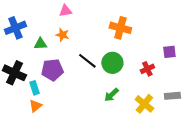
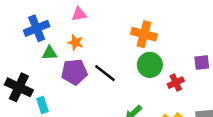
blue cross: (15, 28) -> (37, 28), moved
green circle: (112, 63) -> (150, 65), moved
purple pentagon: (52, 70) -> (74, 72), moved

